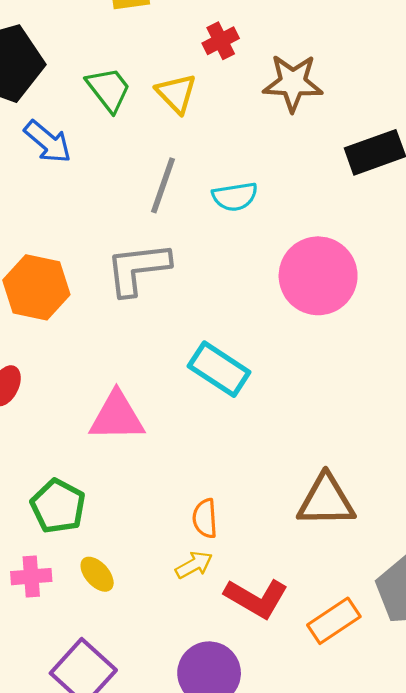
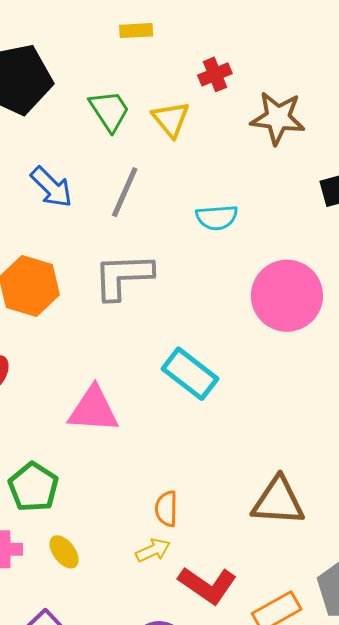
blue arrow: (48, 142) -> (51, 187), moved
gray line: (163, 185) -> (125, 192), moved

